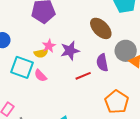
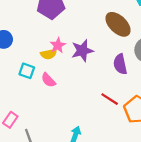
cyan square: (22, 67) -> (27, 71), size x0.6
red line: (83, 76) -> (110, 99), moved, turned 56

